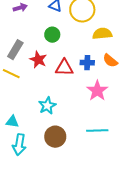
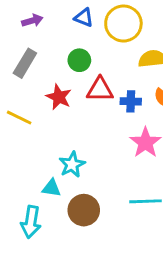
gray rectangle: (15, 50) -> (25, 63), moved
red triangle: (64, 68) -> (100, 90), moved
cyan triangle: (12, 122) -> (51, 188), moved

